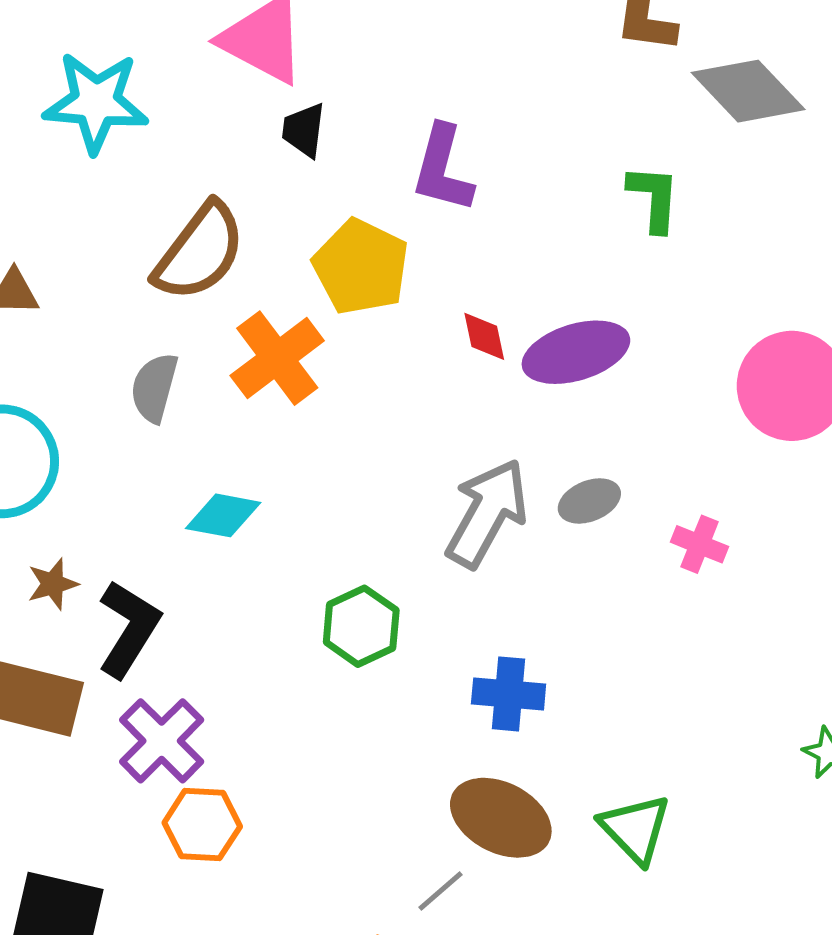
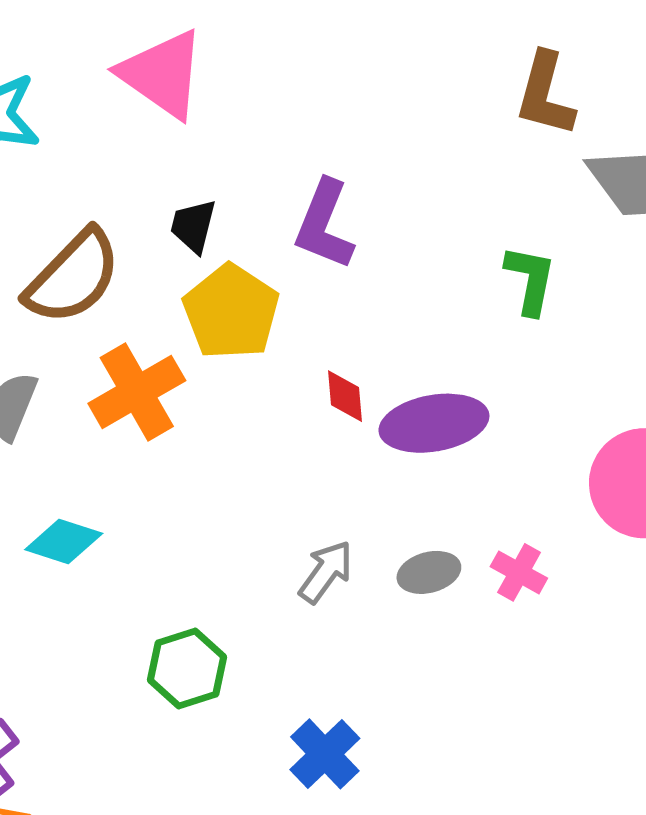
black trapezoid: (304, 130) -> (193, 226), moved
gray arrow: (487, 513) -> (326, 572), size x0.6
pink cross: (699, 544) -> (519, 572), moved
blue cross: (509, 694) -> (325, 754), turned 34

